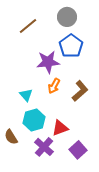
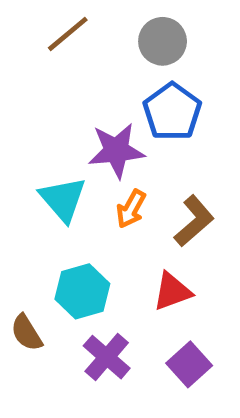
brown line: (28, 26) -> (68, 34), moved
cyan triangle: (26, 95) -> (63, 199), moved, size x1.5
red triangle: (60, 128) -> (172, 291), moved

